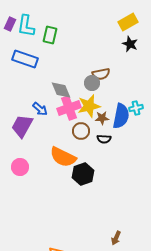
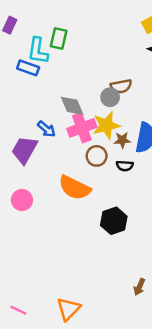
cyan L-shape: (26, 26) -> (38, 51), moved
blue rectangle: (25, 59) -> (28, 68), size x0.7
black hexagon: (83, 174) -> (114, 221), moved

